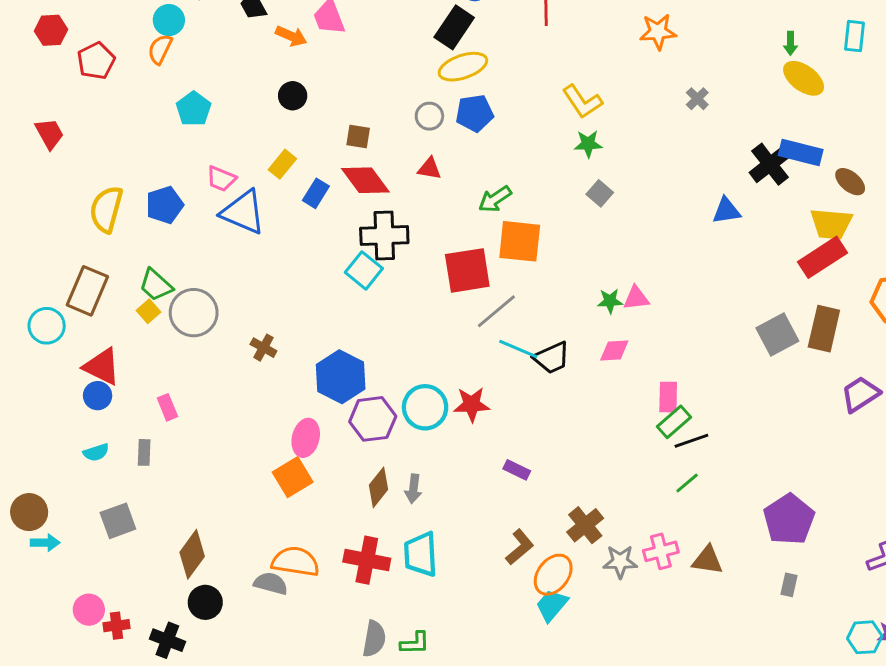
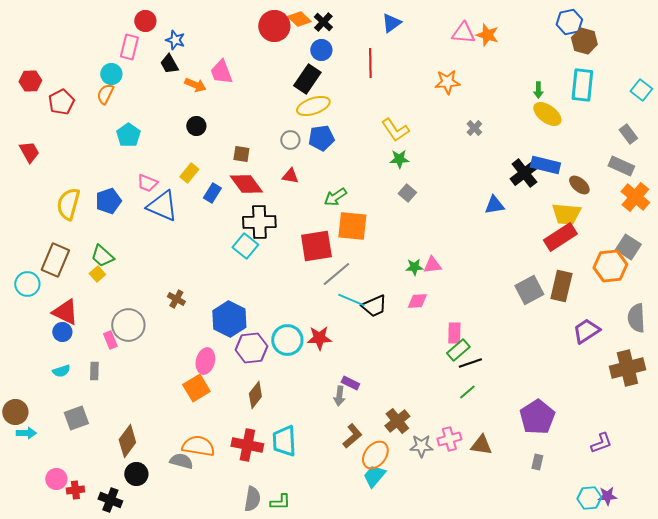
cyan rectangle: (854, 36) -> (582, 85), size x1.5
gray circle: (194, 313) -> (128, 325), moved
gray arrow: (413, 489) -> (339, 396), moved

